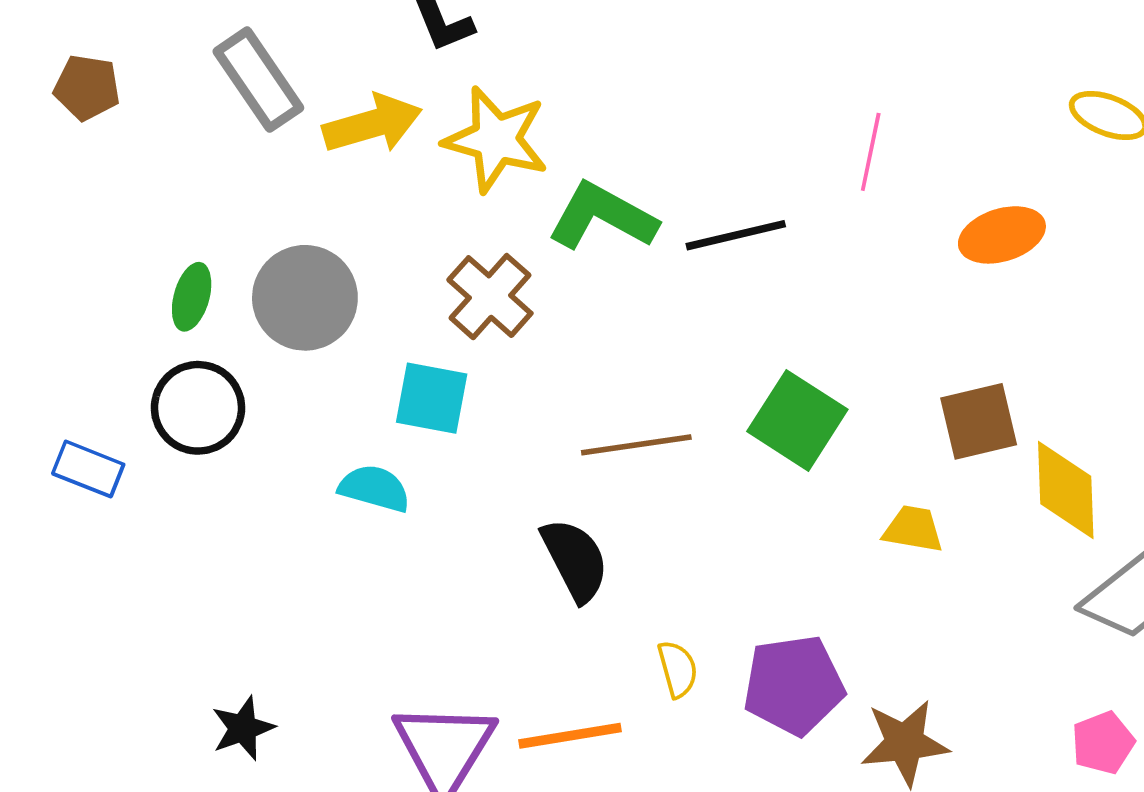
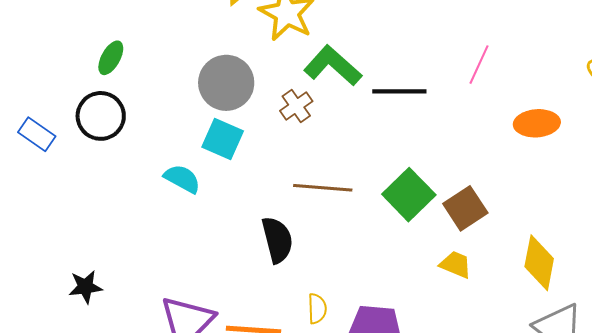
brown cross: (490, 297) -> (296, 106), moved, size x0.7
gray circle: (305, 298) -> (226, 83), moved
brown square: (979, 421) -> (465, 208), moved, turned -33

